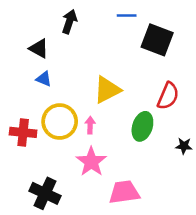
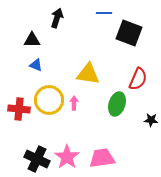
black triangle: (39, 48) -> (32, 40), turned -30
yellow triangle: (107, 90) -> (88, 74), turned 35
pink star: (91, 162) -> (67, 157), moved

